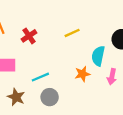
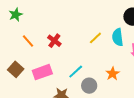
yellow line: (72, 33) -> (95, 38), moved
orange star: (82, 74) -> (113, 74), moved

